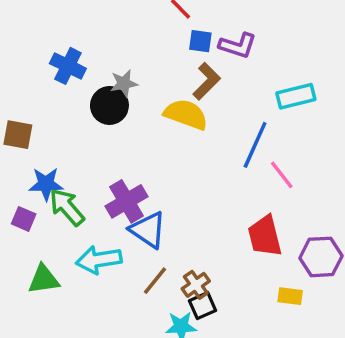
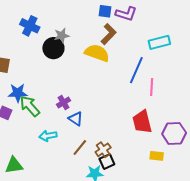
pink line: (282, 175) -> (152, 87), turned 42
purple cross: (127, 201) -> (63, 103), size x0.6
blue triangle: (148, 230) -> (76, 119), size x0.7
cyan arrow: (99, 260) -> (48, 136), size x0.7
green triangle: (44, 279) -> (14, 165), moved

